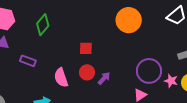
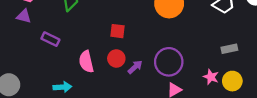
purple circle: (149, 71) -> (169, 62), moved

